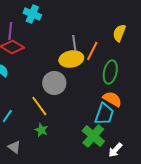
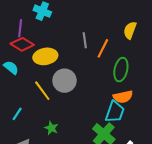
yellow ellipse: (71, 59) -> (45, 56), moved
orange semicircle: (112, 99) -> (123, 97), turned 138
yellow line: (39, 106) -> (42, 91), moved

